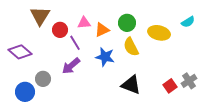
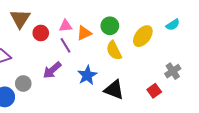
yellow ellipse: (159, 33) -> (143, 36), turned -65
purple line: (75, 43) -> (66, 45), moved
blue star: (105, 57) -> (87, 75), moved, turned 30
gray cross: (189, 81) -> (173, 71), moved

